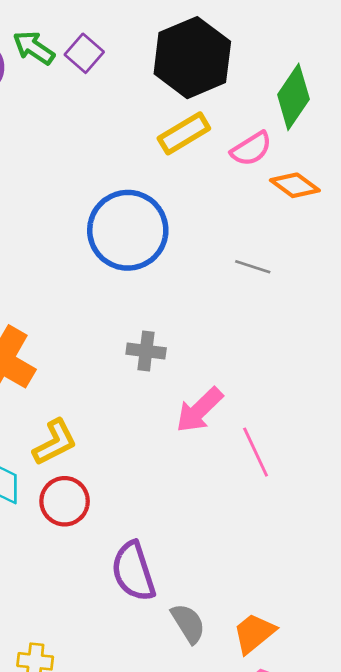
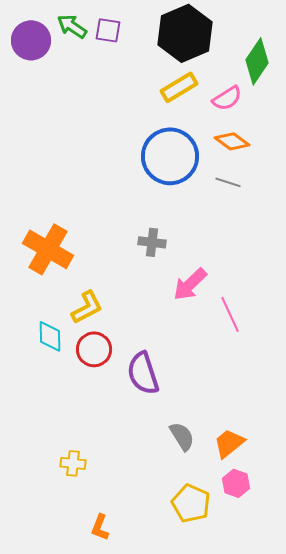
purple square: (84, 53) -> (108, 30), turned -32
orange diamond: (295, 185) -> (232, 141), moved
blue circle: (128, 230) -> (170, 156), moved
purple semicircle: (133, 571) -> (143, 373), moved

